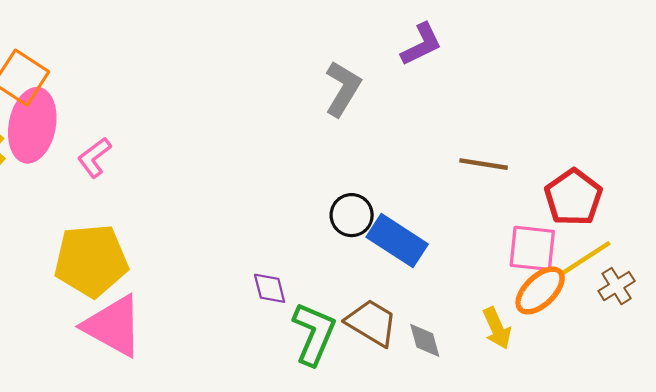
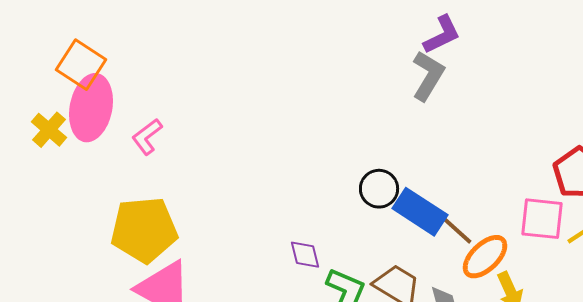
gray L-shape: (343, 89) -> (428, 76), moved
brown line: (484, 164) -> (454, 228), moved, turned 33
orange ellipse: (540, 290) -> (485, 257), moved

